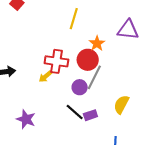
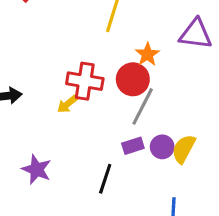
purple circle: (80, 87) -> (162, 147), moved
black line: (75, 112) -> (105, 179), moved, turned 66
purple rectangle: (90, 115) -> (133, 146), moved

